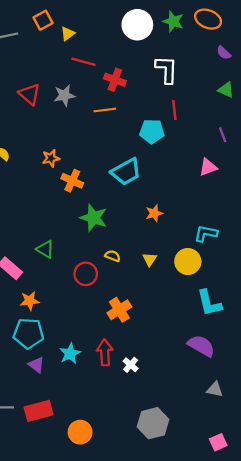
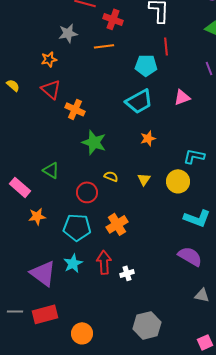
red triangle: (30, 94) -> (51, 89), moved
orange star: (51, 158) -> (49, 59), moved
pink triangle: (208, 167) -> (182, 97), moved
cyan trapezoid: (126, 172) -> (139, 101), moved
cyan L-shape: (209, 303) -> (197, 218), turned -56
cyan pentagon: (28, 333) -> (77, 227), moved
purple triangle: (36, 365) -> (43, 273), size x1.8
white cross: (131, 365) -> (127, 273), turned 32

